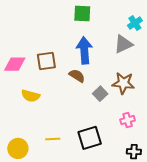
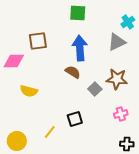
brown square: (46, 61) -> (38, 41), moved
black square: (90, 138) -> (75, 119), moved, size x0.7
yellow line: (53, 139) -> (50, 132), turned -48

